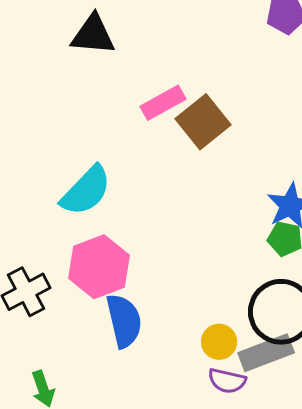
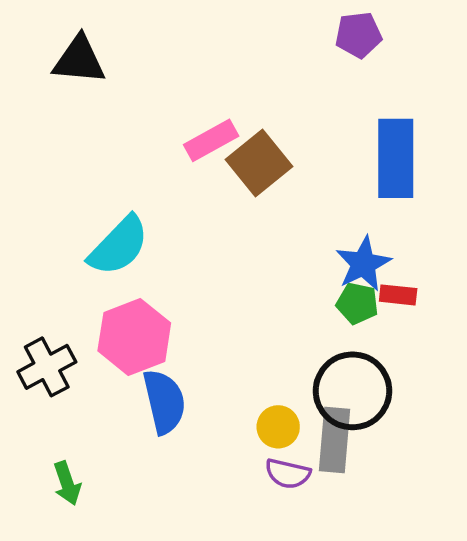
black triangle: (93, 35) -> (79, 60), moved
gray rectangle: (266, 353) -> (335, 440), turned -64

